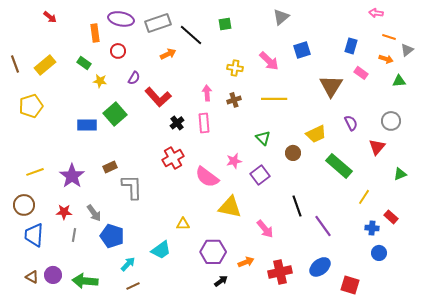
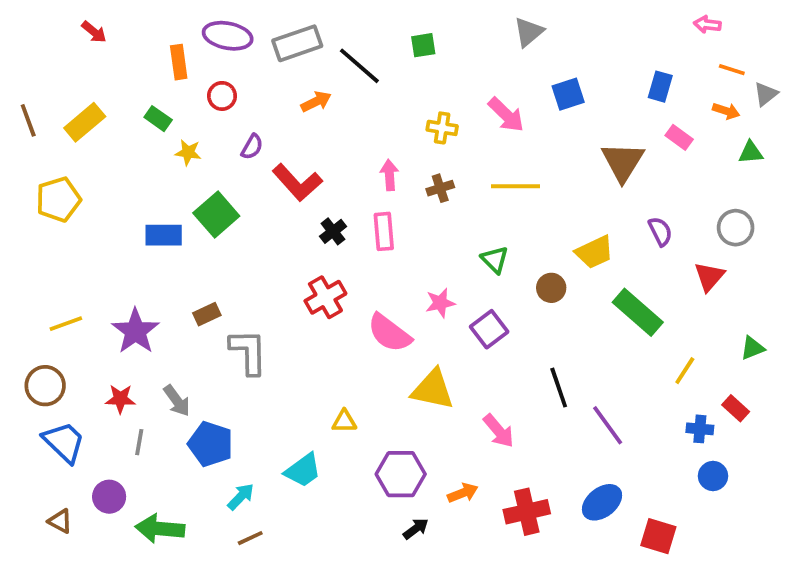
green triangle: (400, 174) -> (753, 348), moved
blue trapezoid: (34, 235) -> (64, 442), turned 130
purple circle: (53, 275) -> (109, 497), moved

